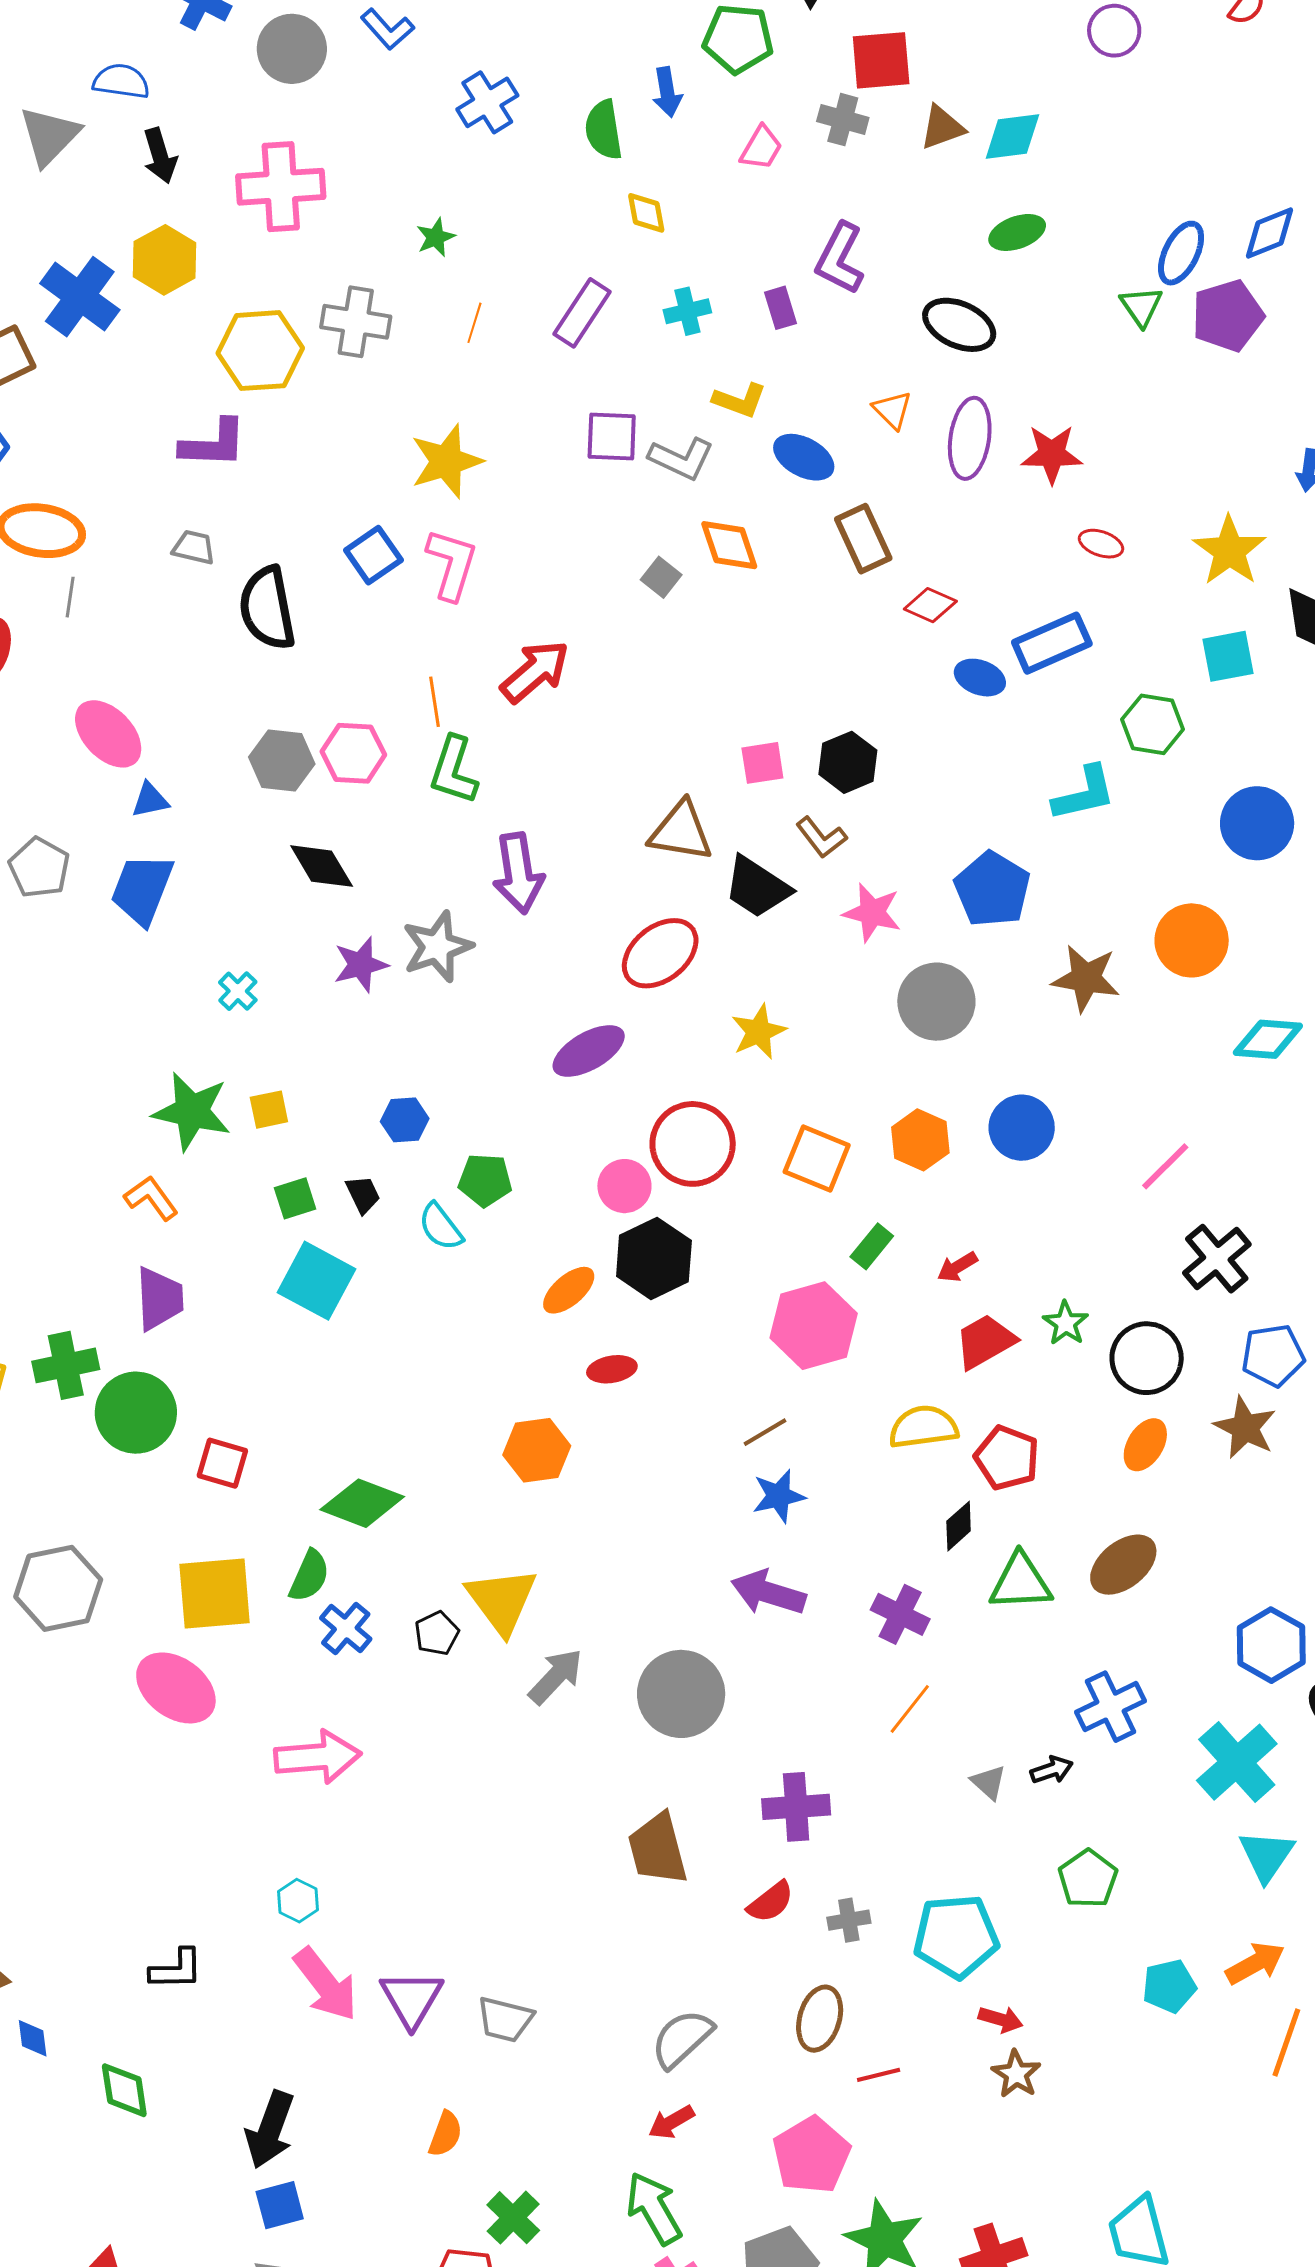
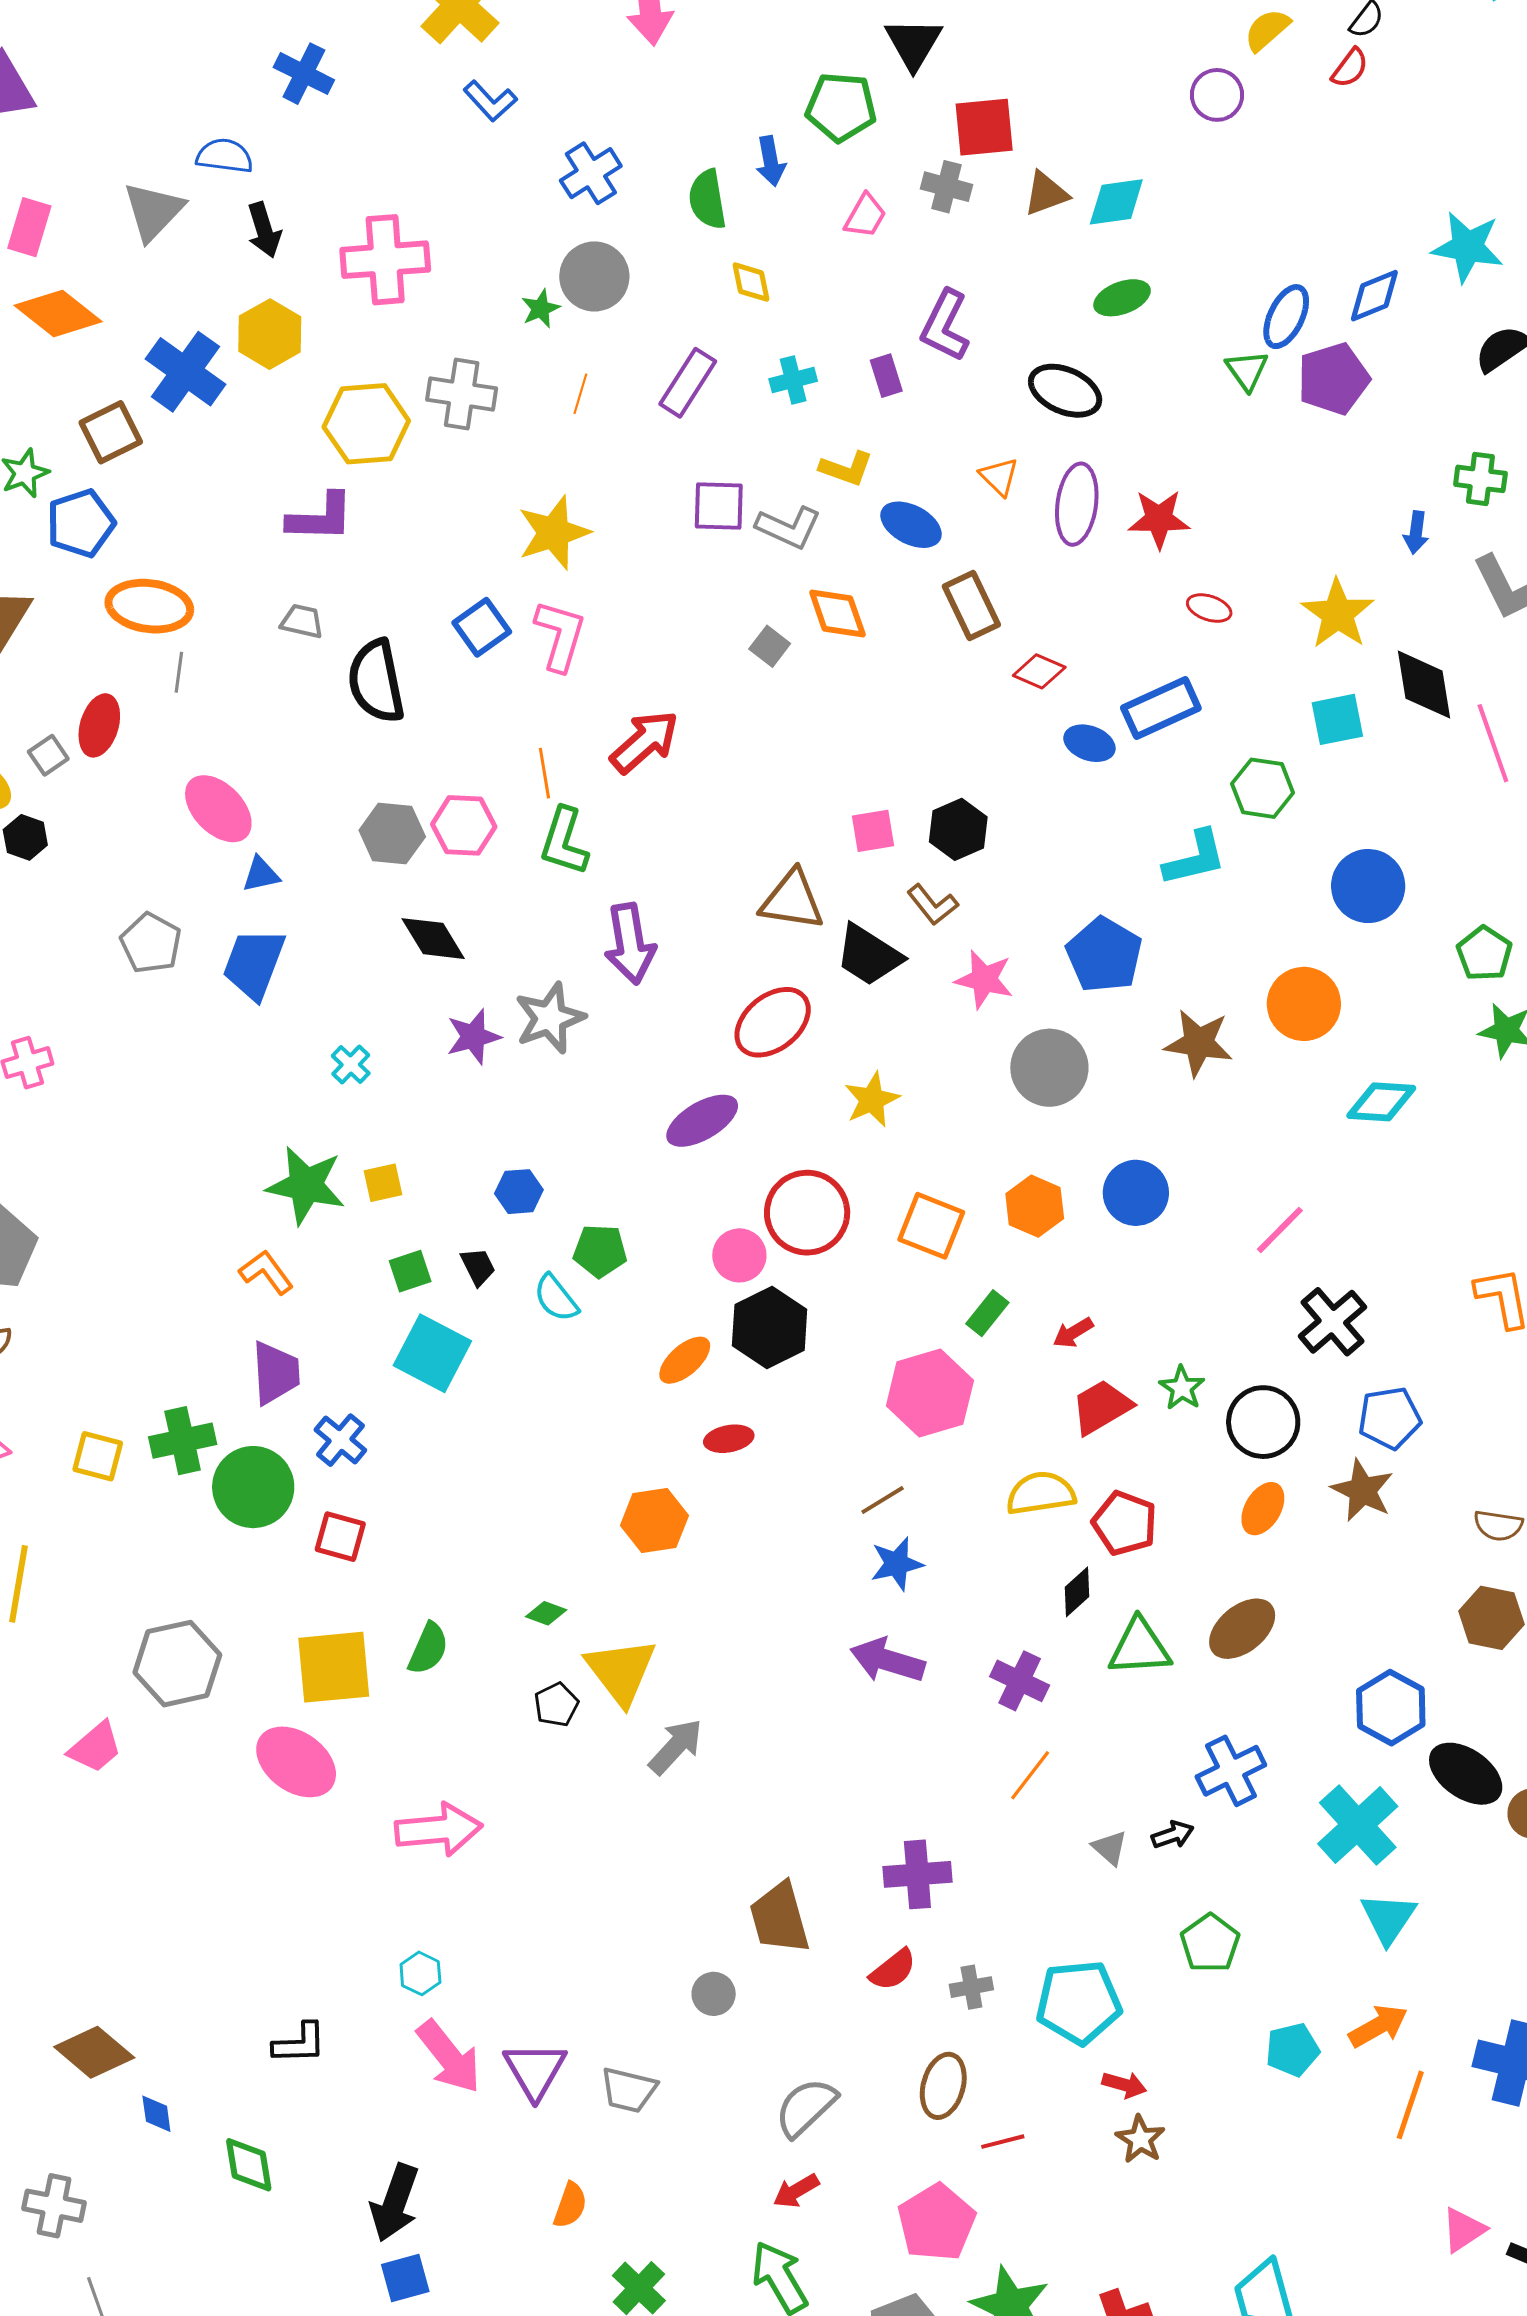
gray circle: (292, 49) -> (594, 276), moved
green diamond: (362, 1503) -> (546, 1613), moved, size x0.5
blue cross: (346, 1628) -> (340, 1440), moved
gray circle: (681, 1694) -> (714, 1994), moved, size x0.5

